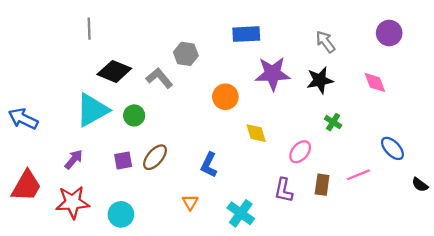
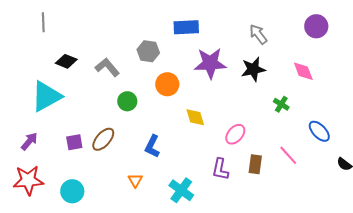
gray hexagon: (186, 54) -> (148, 51), moved
black diamond: (114, 71) -> (66, 61), size x0.7
green circle: (134, 115) -> (127, 101), moved
green cross: (333, 122) -> (281, 104), moved
pink line: (358, 175) -> (288, 155), turned 70

